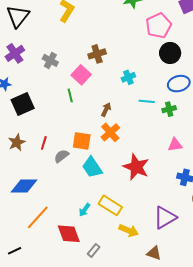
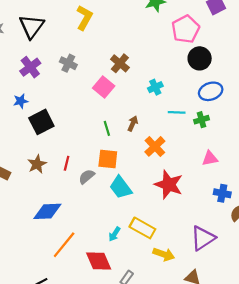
brown cross: (97, 54) -> (120, 63), turned -30
gray cross: (50, 60) -> (68, 63), moved
green line: (70, 95) -> (107, 128), moved
orange cross: (110, 132) -> (155, 146), moved

